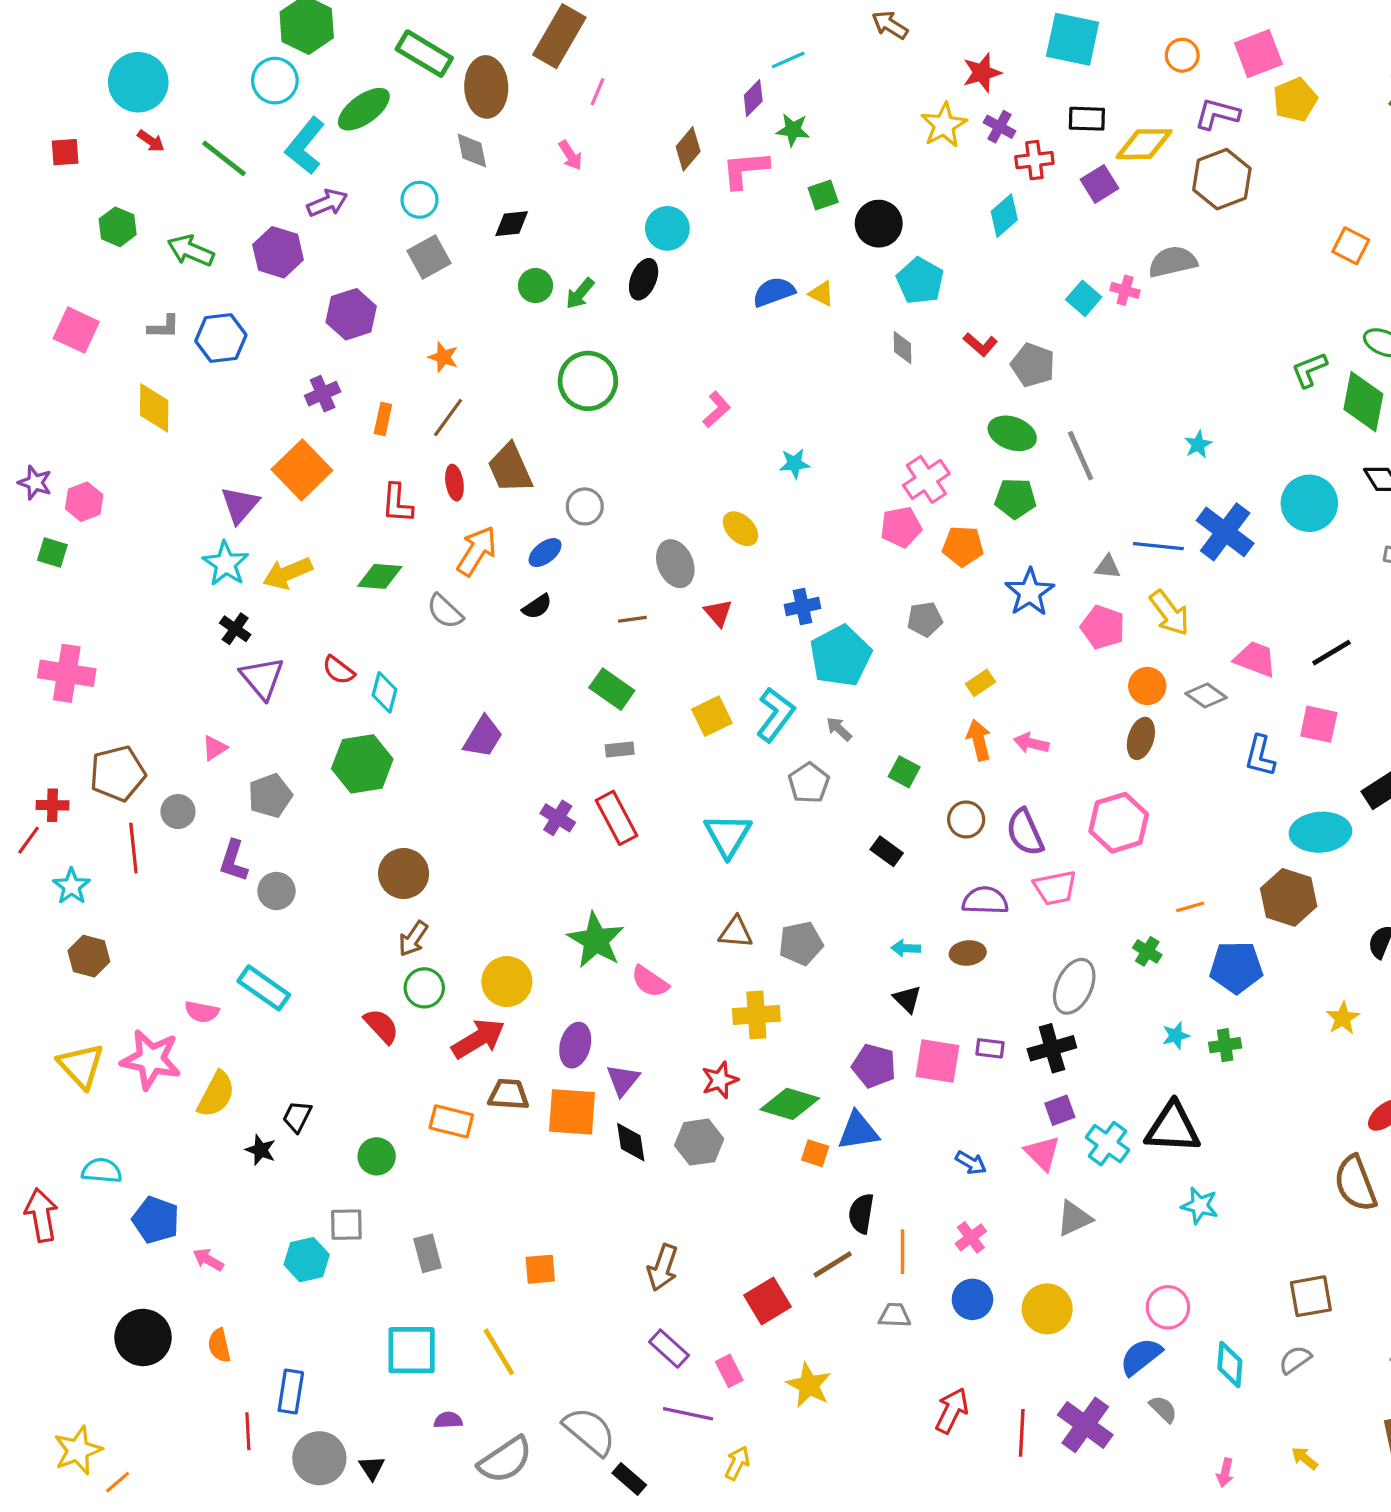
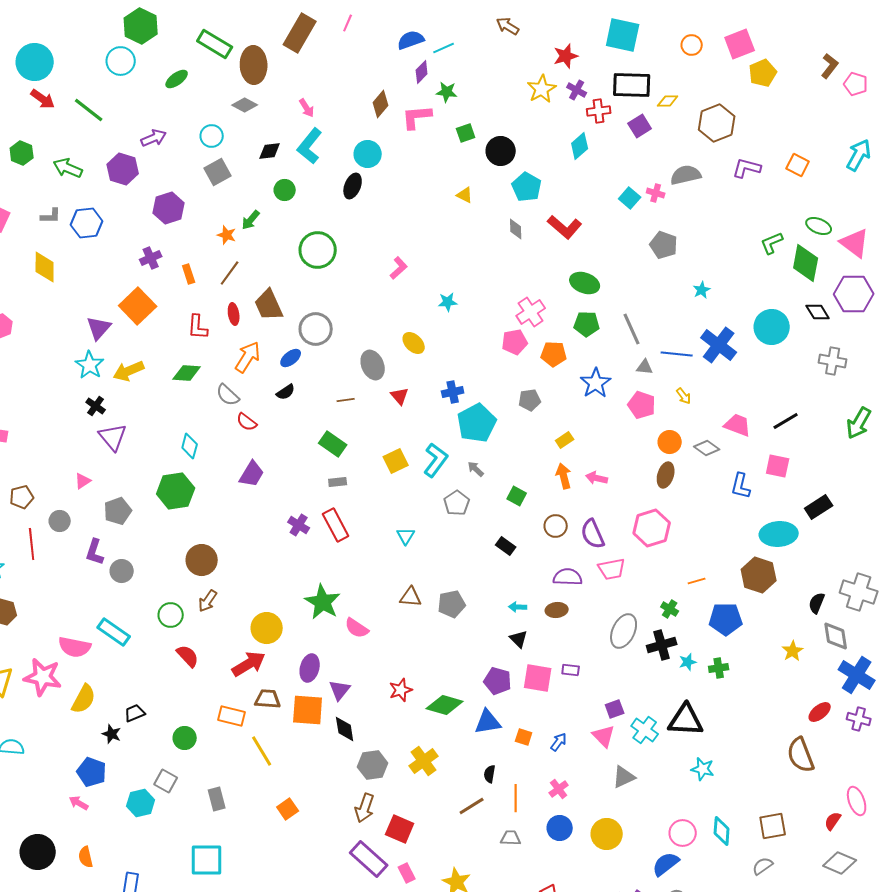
pink line: (597, 92) -> (348, 23), moved
green ellipse: (364, 109) -> (177, 79), size x0.7
purple L-shape: (1217, 114) -> (747, 168), moved
black rectangle: (1087, 119) -> (632, 85), size x1.6
red arrow: (151, 141) -> (43, 99), size x1.4
yellow diamond: (1144, 144) -> (668, 101), size x0.6
cyan L-shape: (305, 146) -> (310, 146), moved
gray diamond: (472, 151) -> (245, 105), turned -50
blue semicircle: (774, 292) -> (411, 40), moved
green arrow: (580, 294) -> (251, 220), moved
red L-shape: (980, 344) -> (565, 227), size x1.6
gray pentagon: (1033, 365) -> (664, 245), moved
orange rectangle: (383, 419) -> (189, 274), turned -30
gray line: (1081, 456) -> (632, 329), moved
gray circle: (585, 506) -> (316, 329), size x1.4
yellow arrow: (1169, 613) -> (684, 396), size x0.6
red semicircle: (338, 670) -> (247, 422), moved
brown pentagon: (118, 773) -> (22, 497), size x0.7
cyan triangle: (728, 835) -> (406, 536), size x0.6
green circle: (424, 988) -> (171, 615), moved
pink semicircle: (202, 1012) -> (75, 647), size x1.5
yellow cross: (756, 1015) -> (424, 761), moved, turned -32
black cross: (1052, 1048) -> (662, 645), moved
black trapezoid: (297, 1117) -> (135, 713), turned 40
gray hexagon: (699, 1142) -> (373, 765), moved
orange square: (815, 1153) -> (524, 737), moved
blue arrow: (971, 1163) -> (559, 742), turned -84
black semicircle: (861, 1214) -> (490, 774), size x0.7
blue pentagon: (156, 1220) -> (92, 772), moved
gray square: (346, 1225) -> (166, 781), turned 30
orange square: (540, 1269) -> (288, 809), turned -30
red square: (767, 1301) -> (400, 829), moved, turned -36
purple rectangle: (669, 1349) -> (369, 859), size x1.5
yellow line: (499, 1352) -> (262, 751), moved
cyan diamond: (1230, 1365) -> (722, 831), moved

